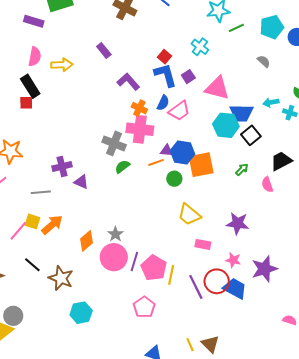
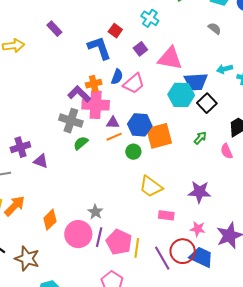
blue L-shape: (165, 75) -> (99, 48), moved
purple L-shape: (128, 82) -> (79, 94), moved
orange cross: (139, 108) -> (94, 84), turned -35
purple triangle: (167, 151) -> (113, 123), moved
gray star: (115, 234) -> (95, 212), moved

